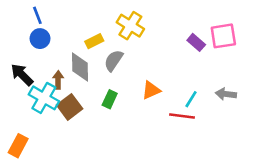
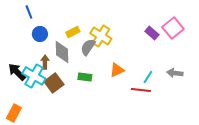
yellow cross: (130, 26) -> (101, 36), moved
pink square: (223, 36) -> (173, 28), turned -30
blue circle: (40, 39) -> (40, 34), moved
black arrow: (22, 75) -> (17, 72), moved
green rectangle: (110, 99) -> (85, 77), turned 72

